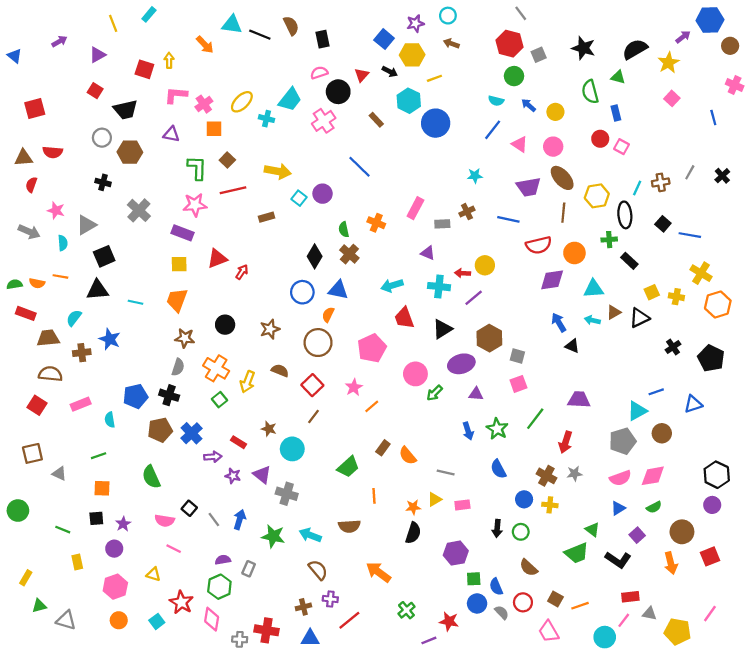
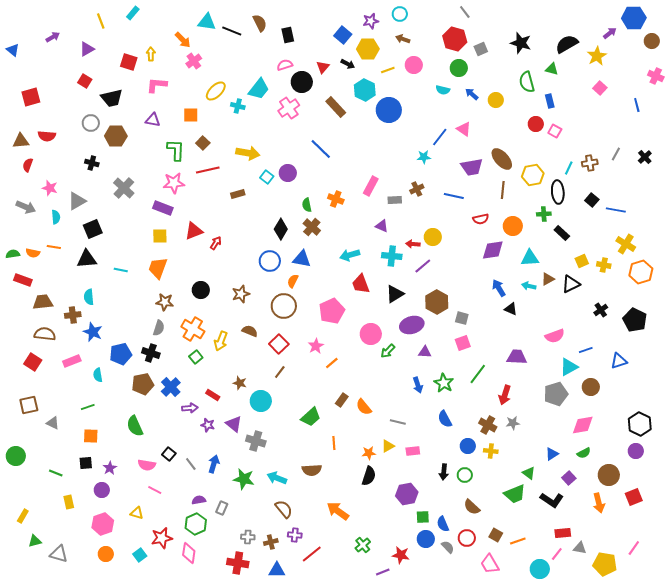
pink cross: (204, 104) -> (194, 61), moved
brown rectangle: (376, 120) -> (336, 107), size x1.5
blue line: (493, 130) -> (440, 137), moved
pink circle: (553, 147) -> (414, 65), moved
red semicircle: (539, 245) -> (481, 219), size x0.7
cyan semicircle: (74, 318) -> (89, 297), moved, turned -42
blue star: (110, 339) -> (93, 332), moved
pink semicircle: (620, 478) -> (555, 336), moved
red star: (181, 602) -> (162, 538), turned 30
gray cross: (240, 639) -> (248, 537), moved

